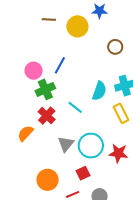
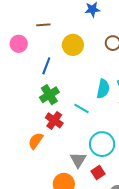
yellow circle: (77, 26) -> (73, 45), moved
blue line: (60, 65) -> (46, 66), moved
pink circle: (34, 71) -> (19, 44), moved
gray triangle: (66, 144) -> (78, 160), moved

